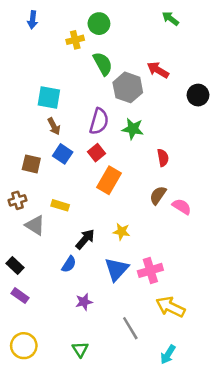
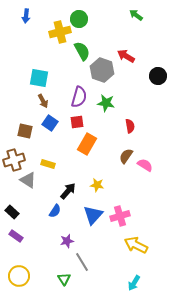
yellow cross: (75, 40) -> (60, 32), size x1.5
red square: (96, 153) -> (77, 122), turned 32
brown cross: (18, 200) -> (14, 160), size x1.5
gray line: (130, 328) -> (82, 262), moved

